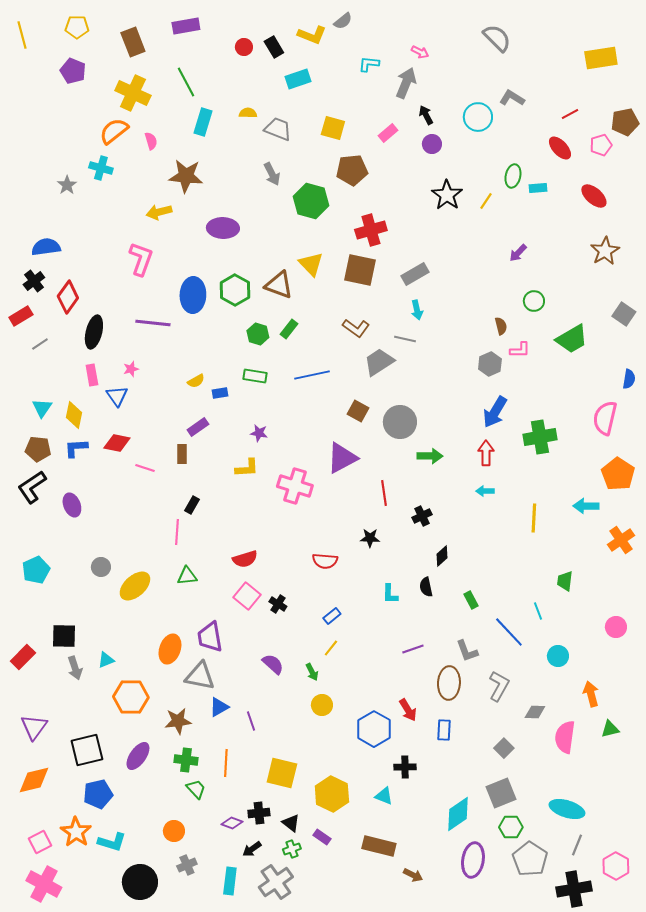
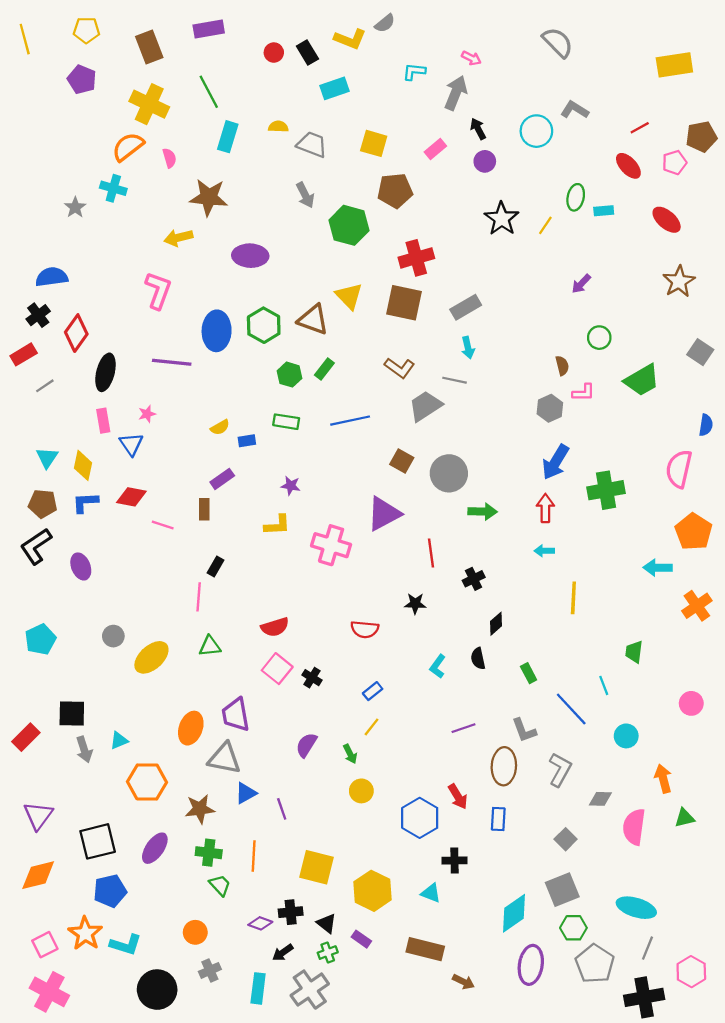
yellow line: (534, 518) -> (573, 598), moved
cyan L-shape: (390, 594) -> (438, 666), turned 35
purple semicircle: (273, 664) -> (306, 745), turned -100

